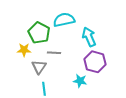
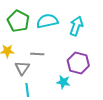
green pentagon: (39, 33) -> (18, 21), moved
cyan arrow: (89, 37) -> (76, 26), moved, turned 42

